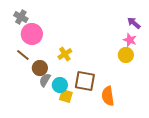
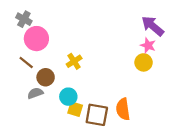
purple arrow: (134, 23) -> (153, 26), size x1.5
gray semicircle: (45, 80) -> (35, 93), moved, turned 40
brown square: (85, 81) -> (97, 115), moved

